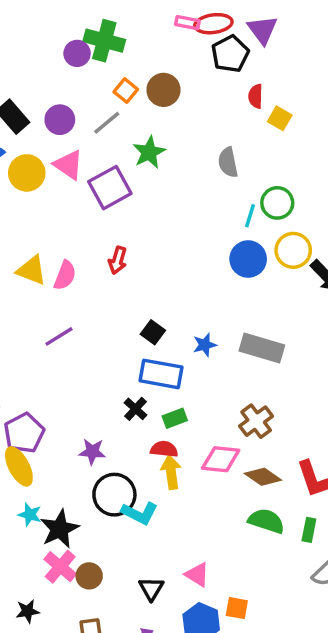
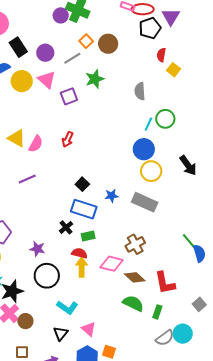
purple square: (110, 188) -> (69, 96), size x0.7
yellow circle: (293, 250) -> (151, 171), moved
cyan L-shape: (140, 513) -> (67, 307), moved

